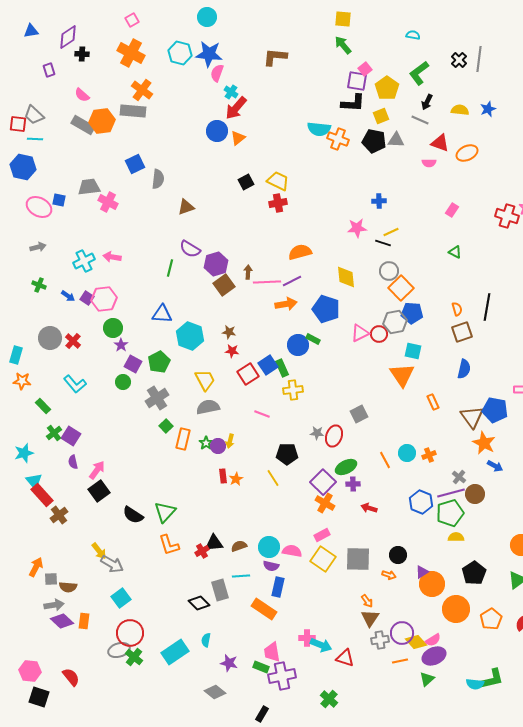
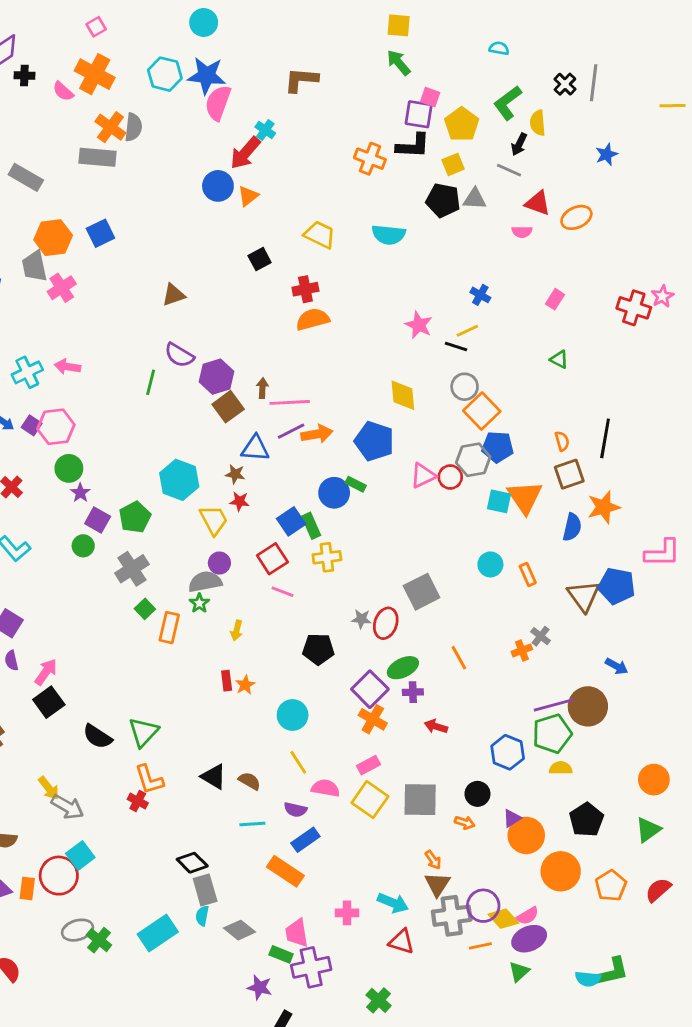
pink square: (365, 69) -> (430, 97), turned -32
pink semicircle: (217, 73) -> (218, 103), size x1.4
cyan cross: (231, 92) -> (265, 130), moved
pink semicircle: (82, 95) -> (63, 91), moved
yellow semicircle: (460, 110) -> (538, 123), moved, turned -102
orange hexagon: (102, 121) -> (53, 238), moved
cyan semicircle: (319, 129) -> (389, 235), moved
orange cross: (338, 139) -> (370, 159), moved
gray semicircle: (158, 179) -> (133, 127), moved
yellow trapezoid: (278, 181) -> (320, 235), moved
gray trapezoid: (89, 187) -> (34, 266), turned -95
blue cross: (379, 201) -> (480, 295), moved, turned 32
pink cross: (108, 202) -> (62, 288), turned 30
pink star: (357, 228) -> (419, 325), turned 30
orange semicircle: (300, 252) -> (313, 319), moved
purple line: (292, 281) -> (291, 431), moved
blue triangle: (162, 314) -> (255, 448), moved
red square: (248, 374) -> (272, 559), moved
orange triangle: (402, 375) -> (525, 497), moved
yellow trapezoid: (205, 380) -> (214, 520), moved
gray square: (359, 414) -> (422, 592), size x1.4
green star: (206, 443) -> (199, 603), moved
orange star: (484, 443) -> (604, 507), moved, turned 30
purple circle: (218, 446) -> (219, 563), moved
cyan circle: (407, 453) -> (490, 564), moved
gray cross: (459, 477) -> (541, 636), moved
yellow line: (273, 478) -> (298, 762), moved
brown circle: (475, 494) -> (588, 706), size x1.4
blue hexagon: (421, 502) -> (508, 752), moved
black triangle: (214, 543) -> (214, 777), turned 36
brown semicircle: (239, 546) -> (250, 781), turned 49
cyan circle: (269, 547) -> (293, 715), moved
red cross: (202, 551) -> (138, 801), moved, turned -32
blue rectangle: (278, 587) -> (305, 840), turned 42
gray rectangle: (220, 590) -> (205, 890), moved
red circle: (130, 633) -> (59, 876), moved
gray cross: (380, 640) -> (452, 916), size x1.5
cyan arrow: (321, 645) -> (393, 903), moved
purple star: (229, 663) -> (260, 987), moved
gray diamond: (215, 692) -> (239, 930), moved

